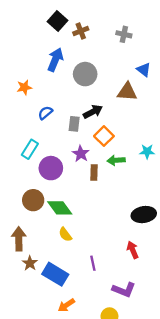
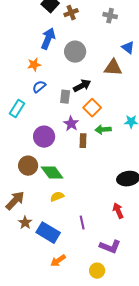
orange star: (24, 87) -> (34, 65), moved
cyan rectangle: (30, 149) -> (17, 109), moved
yellow semicircle: (65, 234) -> (57, 197), turned 104
brown arrow: (19, 239) -> (15, 201), turned 45

